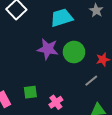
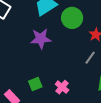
green circle: (74, 52) -> (72, 18), moved

